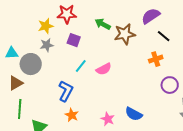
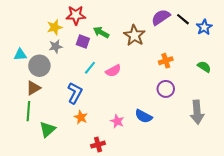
green arrow: (103, 24) -> (101, 32), moved
brown star: (125, 34) -> (134, 35), turned -30
black line: (164, 36) -> (183, 19), moved
brown triangle: (16, 83) -> (33, 88), moved
purple circle: (170, 85) -> (166, 89), moved

